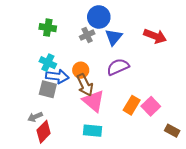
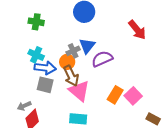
gray cross: (87, 35) -> (73, 51), moved
red arrow: (155, 36) -> (137, 30), turned 30
blue triangle: (114, 37) -> (87, 46), moved
gray square: (48, 89) -> (45, 85), moved

